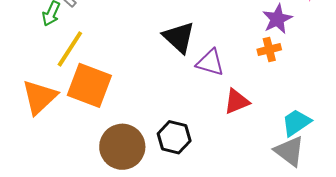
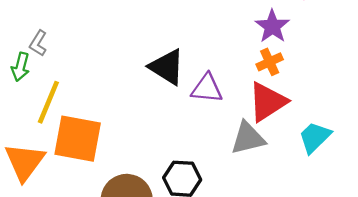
red triangle: (237, 101) -> (267, 102), moved, size x1.4
gray triangle: (289, 151) -> (248, 138), moved, turned -40

